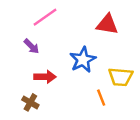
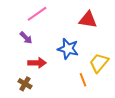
blue star: (83, 60) -> (68, 49), turned -30
yellow trapezoid: (121, 77) -> (99, 63), turned 125

